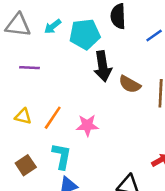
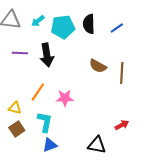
black semicircle: (118, 16) -> (89, 24), moved
black arrow: (103, 66) -> (47, 55), moved
yellow triangle: (23, 116) -> (15, 108), moved

